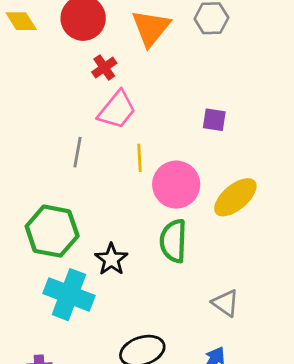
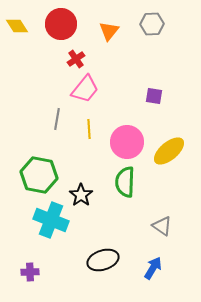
orange triangle: (151, 28) -> (109, 31), size x0.7
yellow line: (140, 158) -> (89, 129), moved

